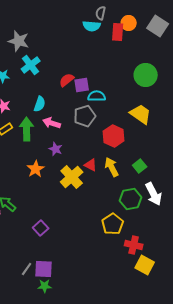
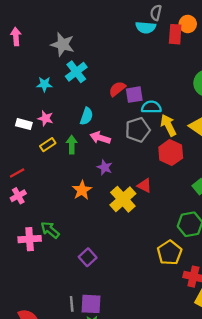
green arrow: (27, 129) -> (72, 145), size x0.7
yellow arrow: (112, 167) -> (168, 125), moved
gray line: (27, 269) -> (72, 304), turned -40

